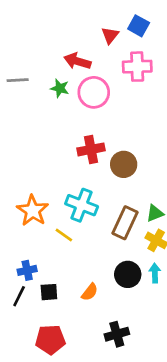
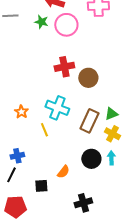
orange star: (33, 211) -> (21, 112), size x0.6
yellow line: (64, 235) -> (44, 130), turned 32
black square: (49, 292) -> (41, 186), moved
red pentagon: (50, 340) -> (15, 207), moved

